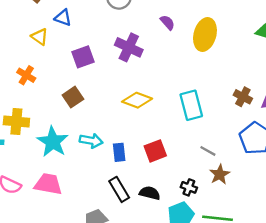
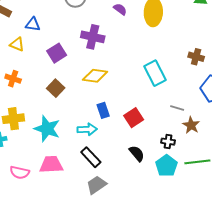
yellow diamond: (137, 100) -> (95, 76), moved
cyan arrow: (91, 141) -> (87, 129), moved
blue rectangle: (119, 152) -> (103, 110), moved
black rectangle: (119, 189) -> (91, 157), moved
black semicircle: (150, 193) -> (137, 153), turned 48

